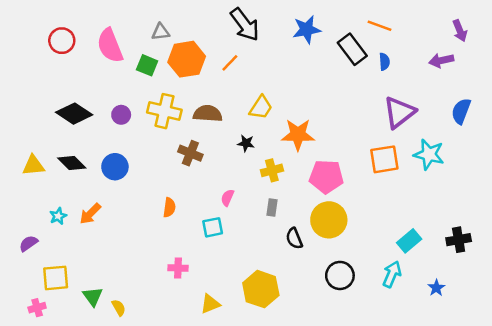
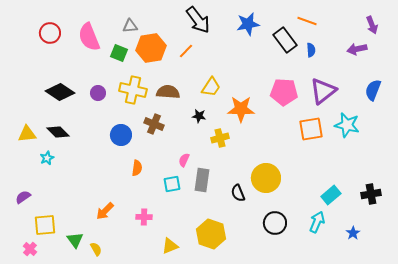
blue circle: (115, 167) -> (121, 135), moved
pink pentagon: (326, 177) -> (284, 92), moved
gray rectangle: (272, 207) -> (202, 180), moved, size x1.6
orange arrow: (90, 214) -> (105, 211), moved
cyan star: (58, 216) -> (47, 158), moved
pink cross: (37, 308) -> (30, 249), turned -32

